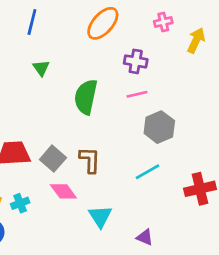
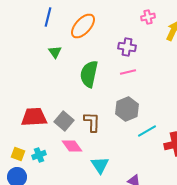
orange ellipse: (103, 23) -> (83, 26), moved
gray hexagon: (159, 127) -> (127, 109), moved
cyan line: (147, 172) -> (147, 131), moved

